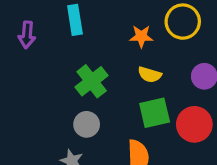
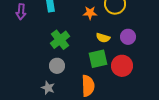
yellow semicircle: (150, 75) -> (103, 38), moved

